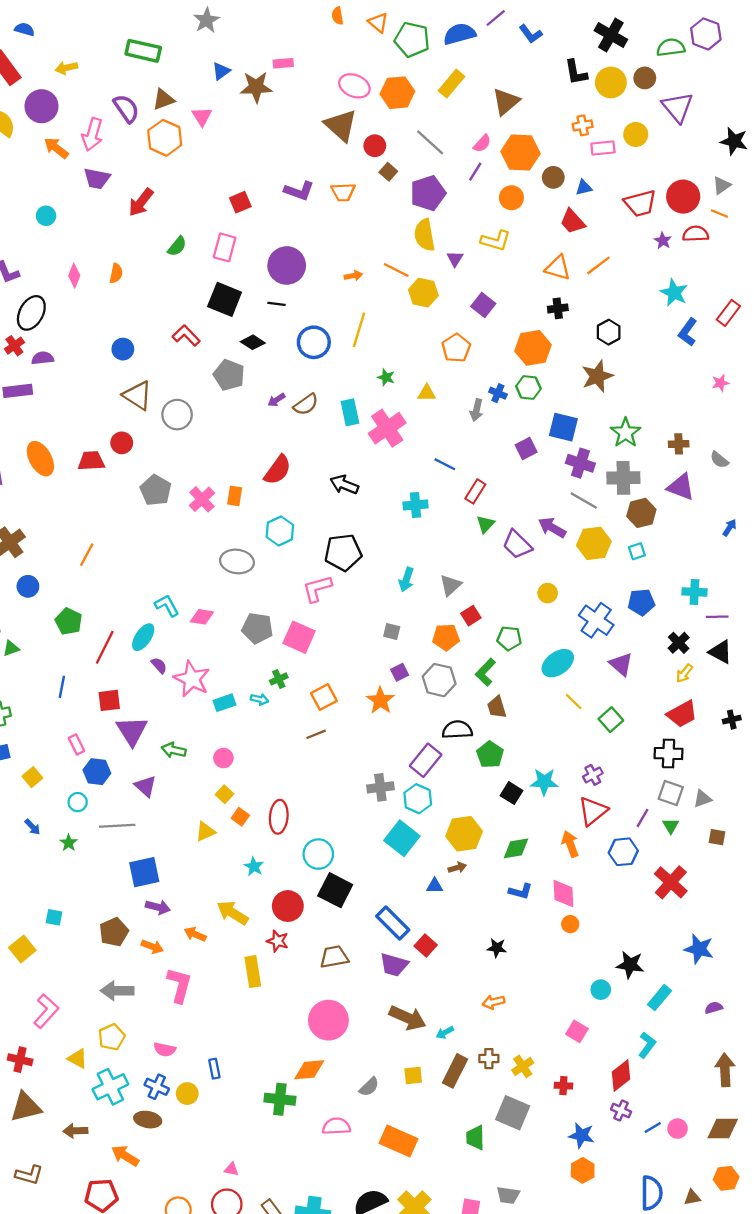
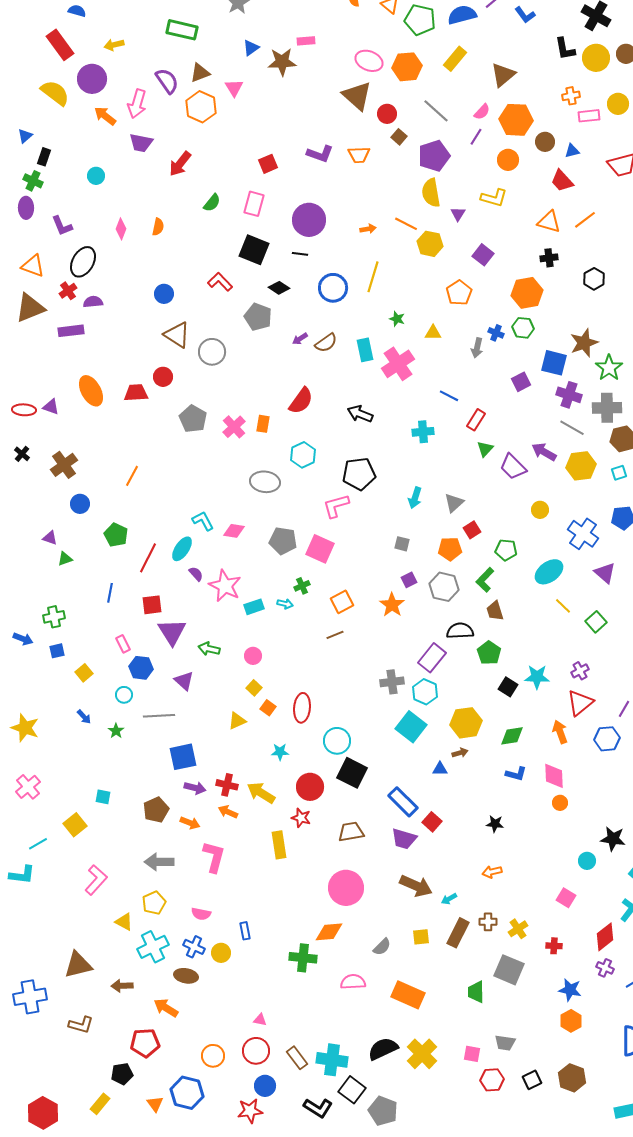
brown star: (597, 376) -> (584, 343), moved
cyan star: (254, 866) -> (280, 752), turned -30
red cross: (20, 1060) -> (227, 785), moved

